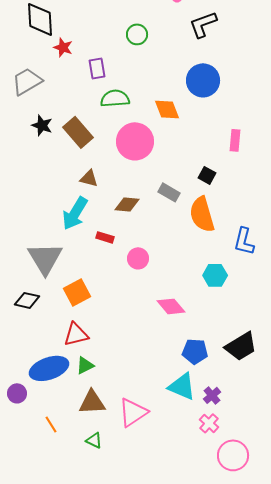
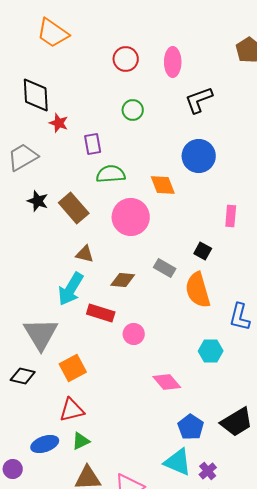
red rectangle: (105, 237) -> (101, 313), size x1.5
blue pentagon: (195, 351) -> (191, 427), turned 30
blue ellipse: (49, 368) -> (45, 444), size x0.7

